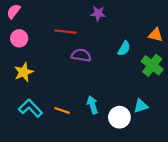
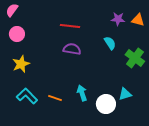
purple star: (98, 14) -> (118, 19), moved
red line: (65, 32) -> (70, 26), moved
orange triangle: (156, 35) -> (138, 20), moved
cyan semicircle: (124, 48) -> (110, 43), turned -64

